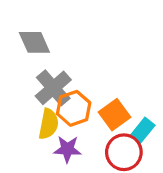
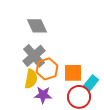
gray diamond: (34, 42) -> (37, 26), moved
orange square: (114, 115) -> (73, 73), turned 36

